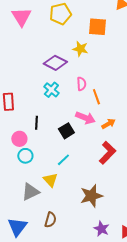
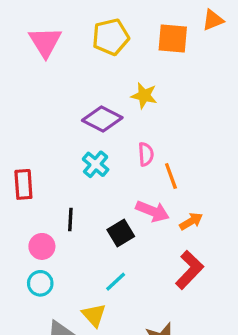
orange square: (97, 27) -> (173, 39), moved
cyan circle: (25, 156) -> (40, 283), moved

